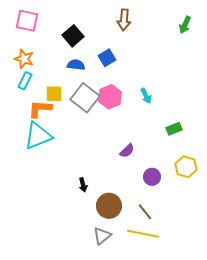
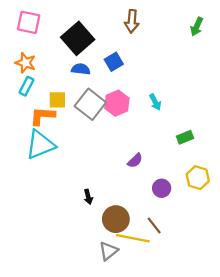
black square: (73, 36) -> (78, 38), size x1.4
yellow line: (143, 234) -> (133, 238), moved

